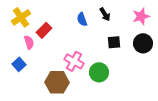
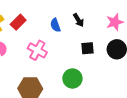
red rectangle: (44, 30) -> (18, 22), moved
pink cross: (74, 61) -> (37, 50), moved

